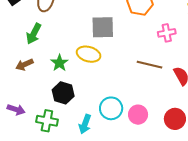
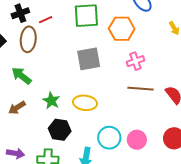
pink cross: (167, 33) -> (135, 61), moved
green arrow: (34, 34) -> (21, 76), turned 110
yellow ellipse: (89, 54) -> (85, 103), moved

